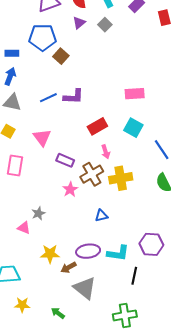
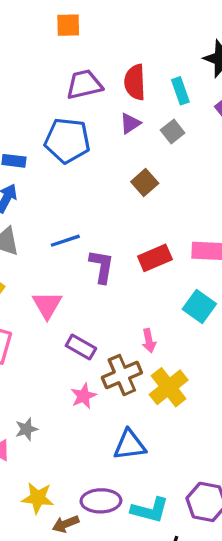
brown square: (61, 56) -> (145, 183), moved
purple L-shape: (73, 97) -> (102, 266), moved, turned -90
red rectangle: (97, 126) -> (155, 258), moved
yellow cross: (121, 178) -> (169, 387), turned -35
blue triangle: (101, 216) -> (130, 445), size x1.5

